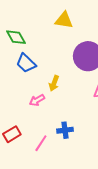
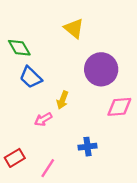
yellow triangle: (64, 20) -> (74, 28), turned 30
blue cross: (65, 130) -> (88, 147), moved

